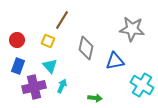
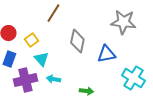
yellow square: (48, 41) -> (31, 40), moved, turned 32
cyan arrow: (62, 86) -> (53, 79), turned -104

